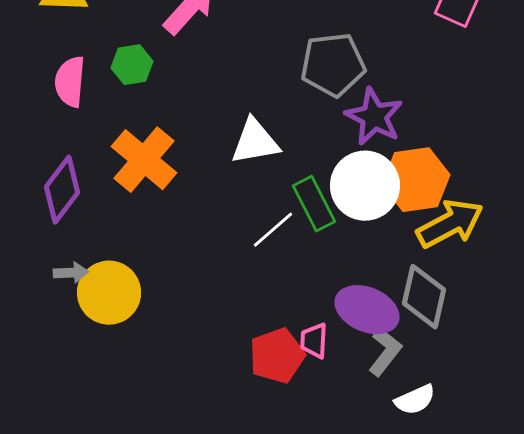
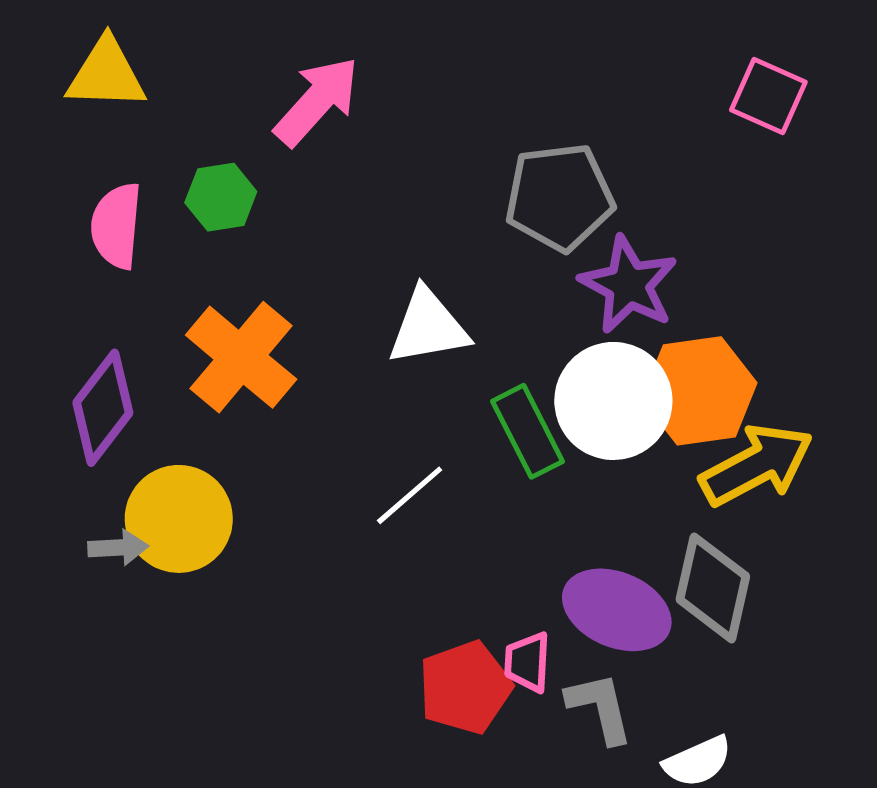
white line: (273, 230) -> (410, 495), moved
yellow circle: (109, 293) -> (179, 519), moved
gray L-shape: (385, 352) -> (600, 708), moved, turned -51

